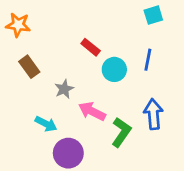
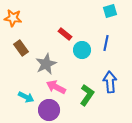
gray star: (64, 89) -> (46, 64), size x1.5
pink arrow: (92, 111) -> (56, 87), moved
cyan arrow: (46, 124) -> (26, 97), moved

